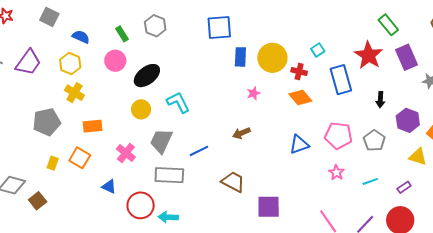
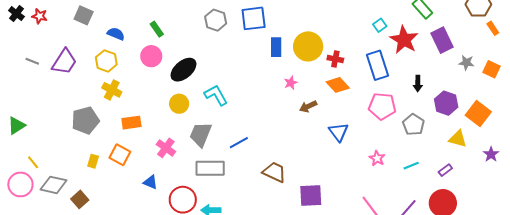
gray hexagon: (155, 26) -> (216, 20), moved
cyan square: (318, 50) -> (380, 25), moved
brown arrow: (241, 133) -> (308, 106), moved
pink pentagon: (338, 136) -> (382, 106), moved
blue triangle: (299, 145) -> (339, 132), turned -45

